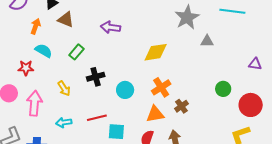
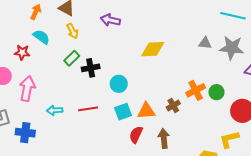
gray star: (187, 17) -> (232, 48), moved, turned 30
green rectangle: (77, 52) -> (72, 58), moved
orange cross: (161, 87) -> (196, 90), moved
yellow arrow: (64, 88) -> (72, 31), moved
cyan square: (116, 132) -> (123, 112), moved, turned -30

